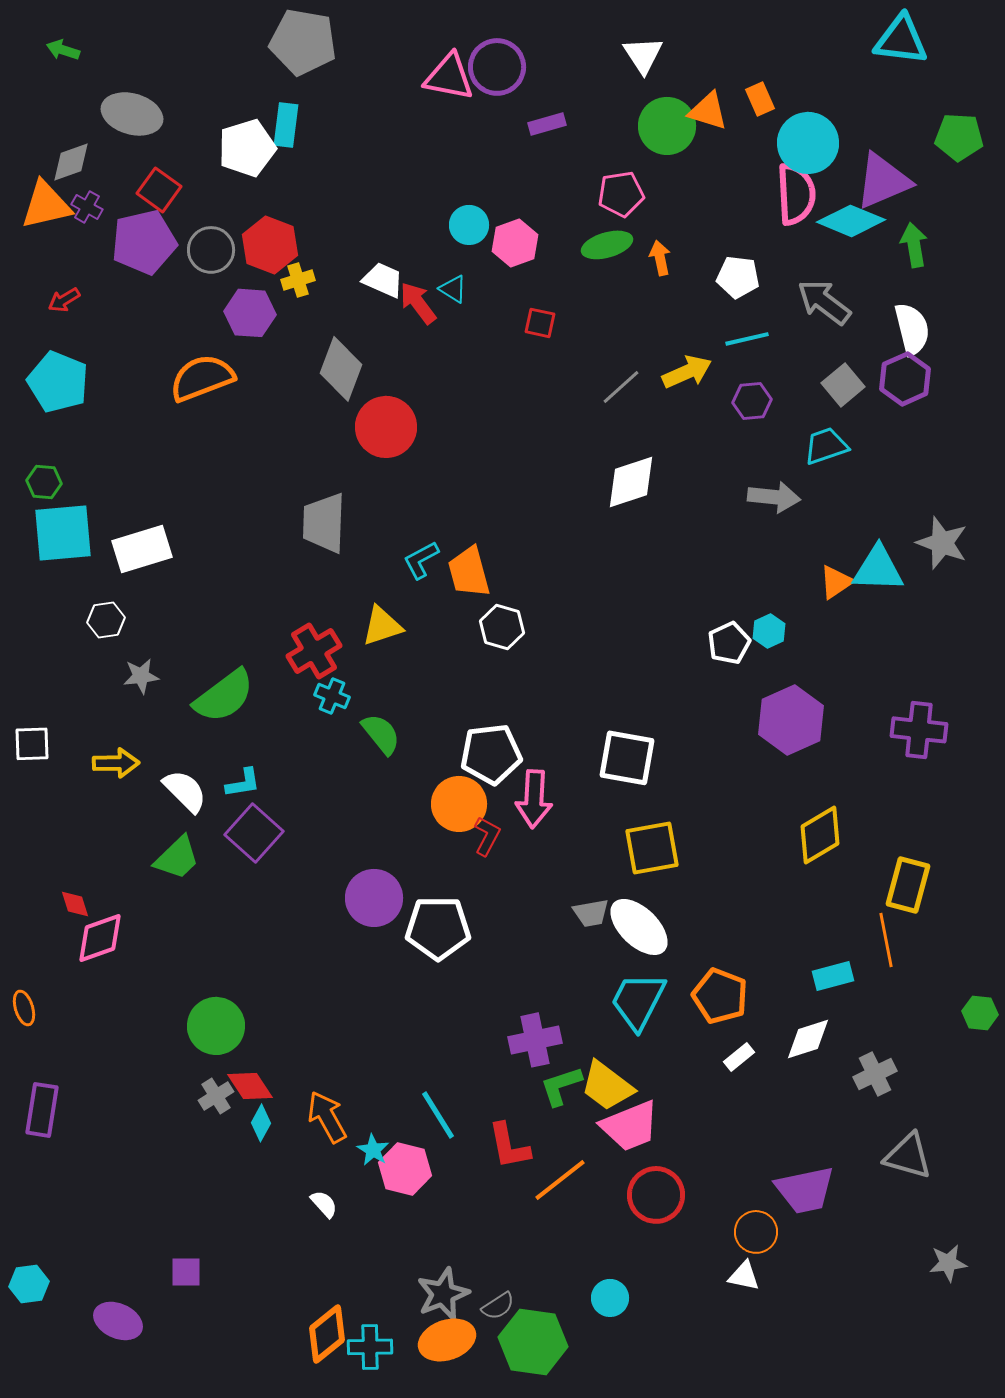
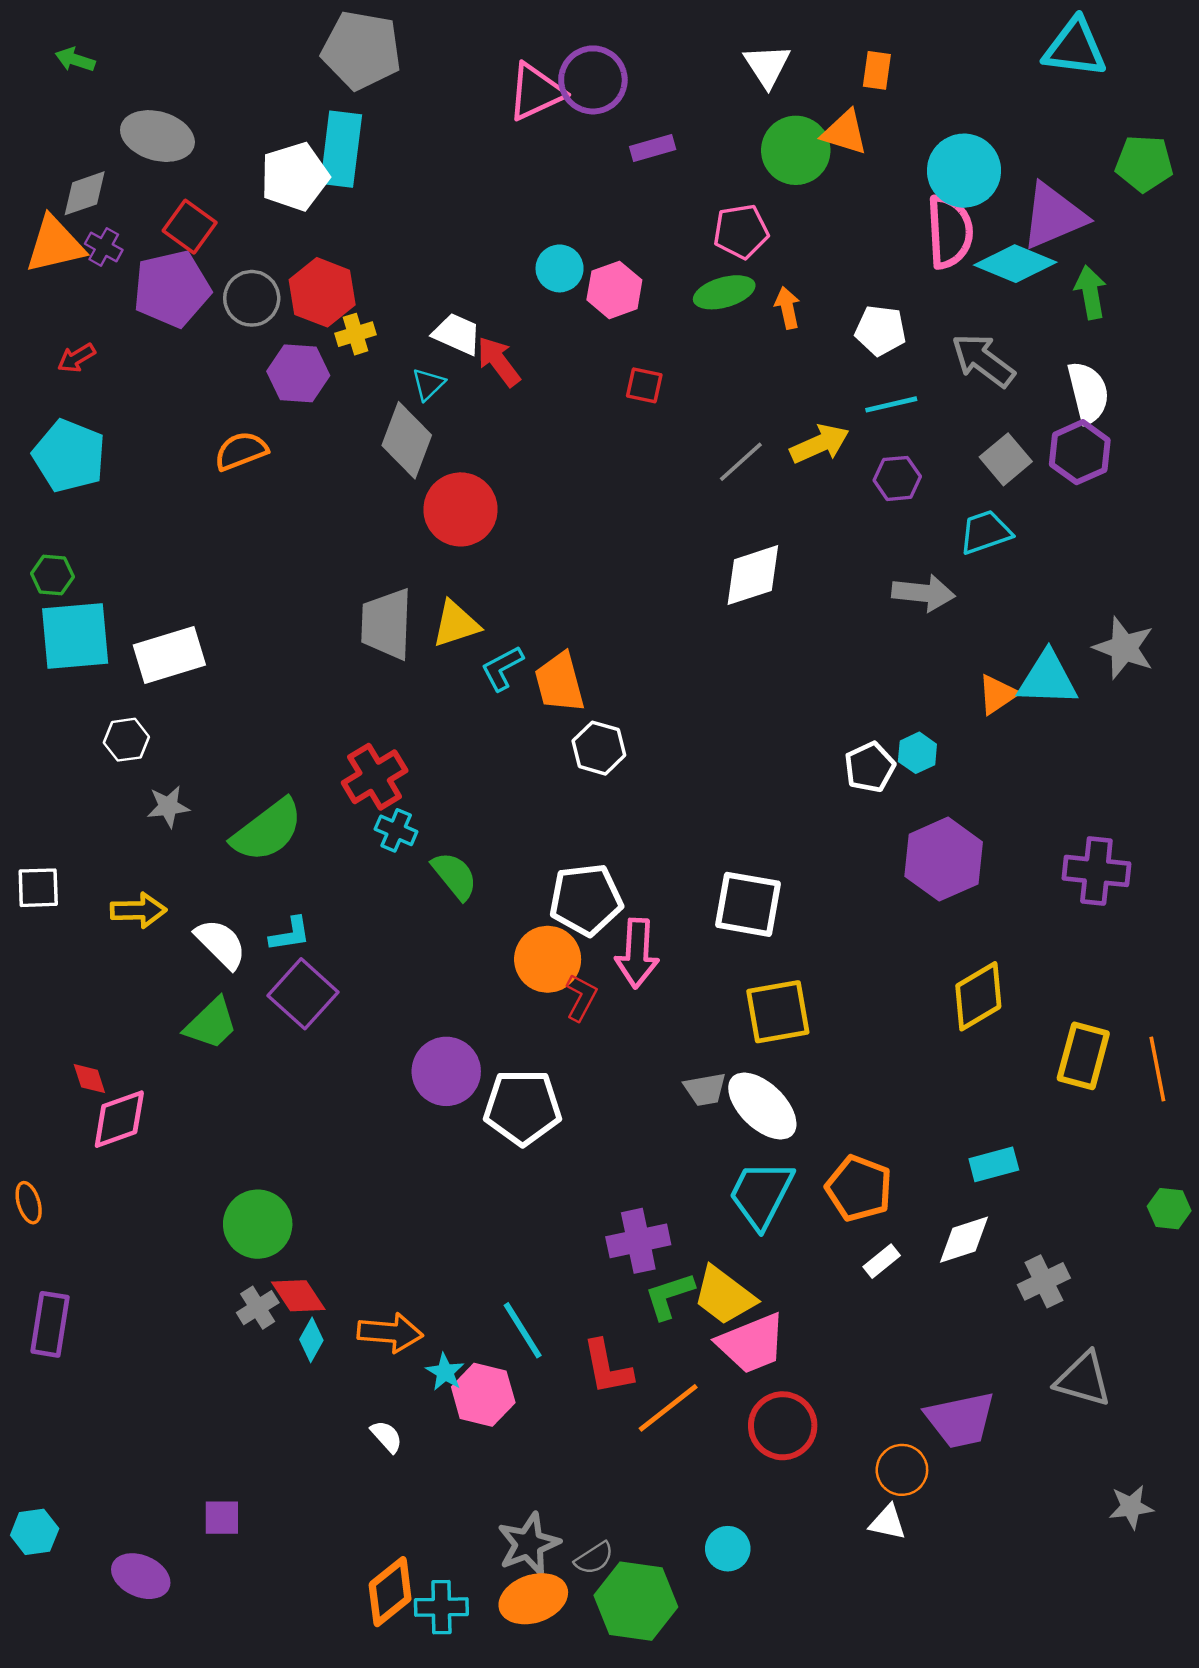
pink triangle: (449, 77) -> (536, 92), turned -36
orange rectangle: (760, 99) -> (877, 70), moved, turned 32
cyan rectangle: (286, 125) -> (341, 149), size x1.4
cyan triangle: (453, 289) -> (428, 384), moved, turned 44
orange semicircle: (202, 378) -> (241, 451), size x0.7
yellow triangle: (382, 626) -> (456, 624), moved
orange line: (886, 940) -> (1157, 1069), moved
orange arrow: (327, 1117) -> (390, 1333), turned 124

